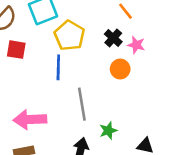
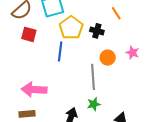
black cross: (113, 38) -> (97, 31), moved, turned -32
pink star: (136, 45) -> (132, 53), moved
gray line: (82, 104) -> (93, 77), moved

